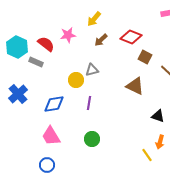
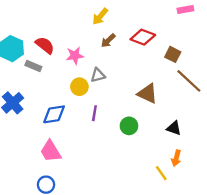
pink star: (68, 35) -> (75, 56), moved
brown square: (145, 57) -> (173, 54), moved
green circle: (92, 139) -> (129, 126), moved

